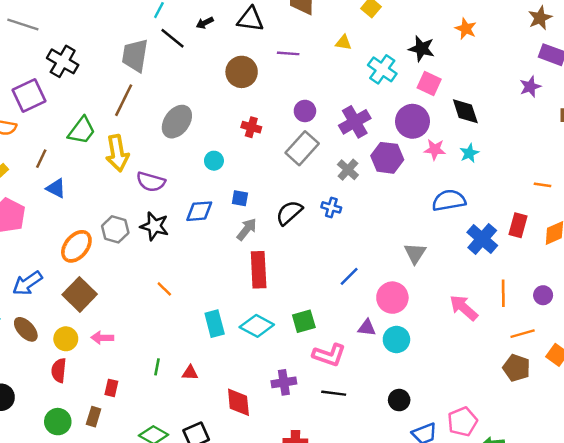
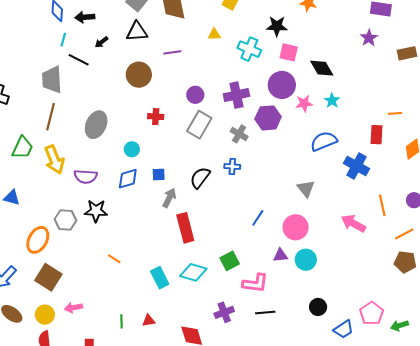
purple cross: (355, 122) -> (236, 95), turned 30
blue diamond: (199, 211) -> (128, 179), moved
red rectangle: (518, 225) -> (376, 135), moved

